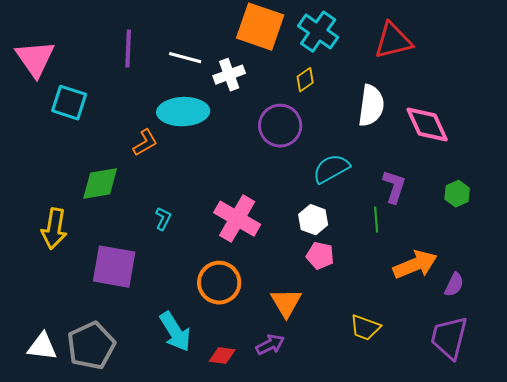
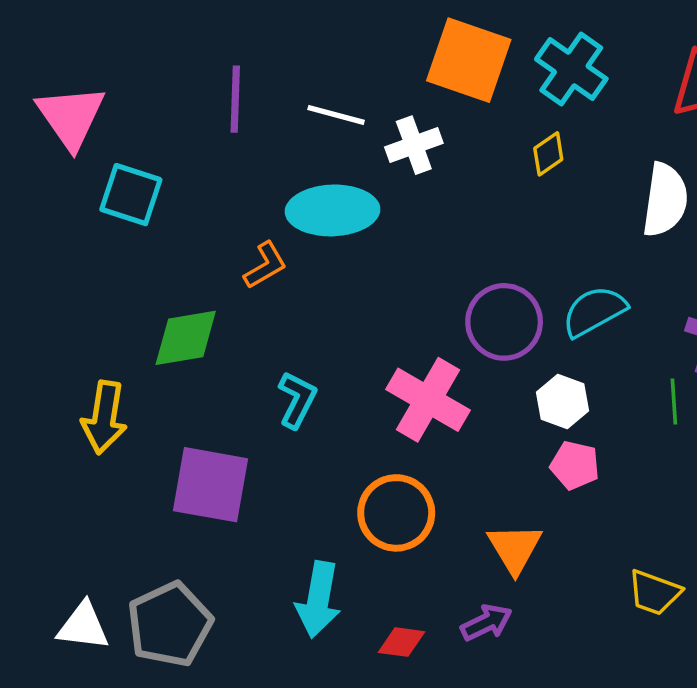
purple circle: (280, 126) -> (504, 322), moved
cyan L-shape: (163, 219) -> (297, 400), size x1.4
cyan arrow: (175, 332) -> (318, 600), turned 42

